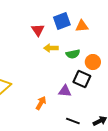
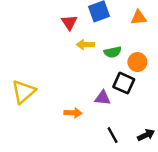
orange triangle: (82, 26) -> (139, 17), moved
orange arrow: (41, 103) -> (73, 113), turned 64
black line: (73, 121) -> (113, 135), turned 40

